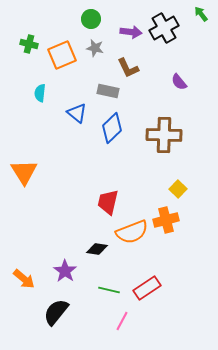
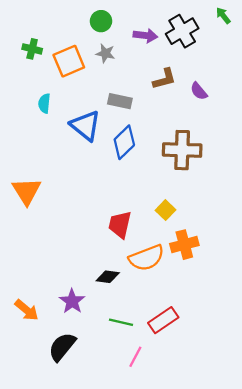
brown L-shape: (128, 68) -> (164, 79), moved, turned -80
blue triangle: (77, 113) -> (85, 126), size x1.4
yellow square: (178, 189) -> (165, 210), moved

